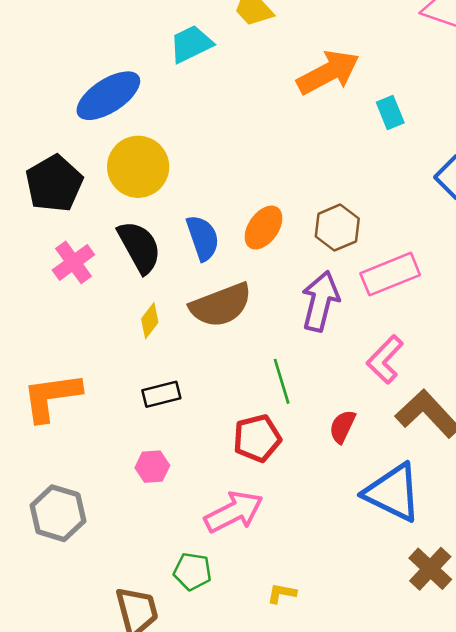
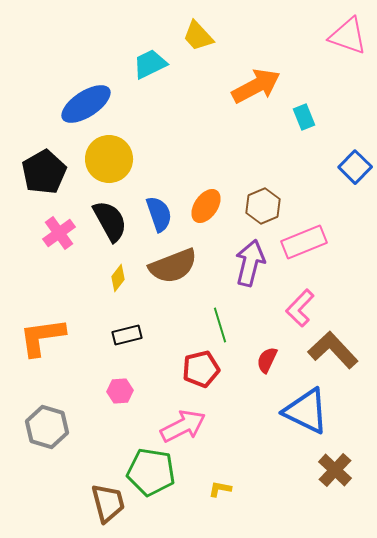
green pentagon: (192, 571) -> (151, 472), size x1.6

